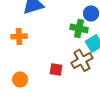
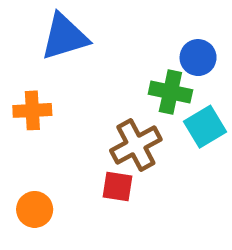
brown cross: (82, 60) -> (136, 145), moved

